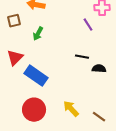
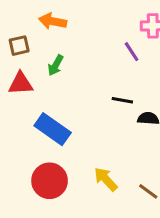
red triangle: (15, 58) -> (21, 84), moved, turned 42

